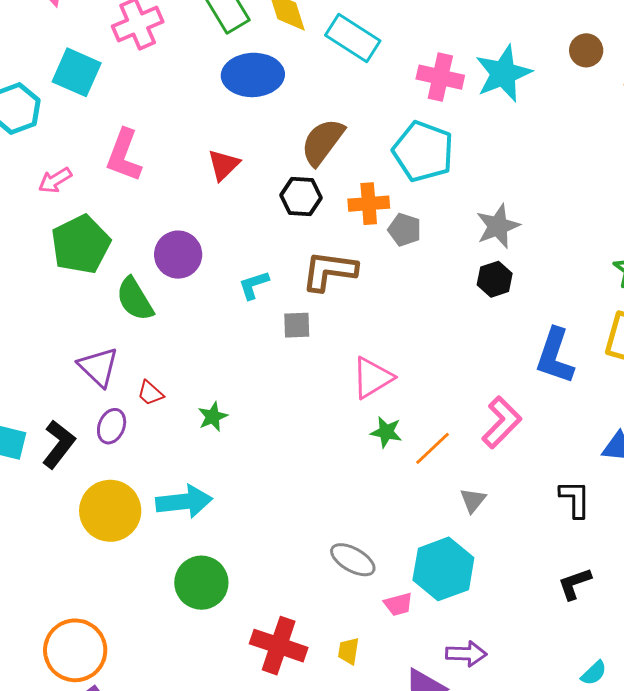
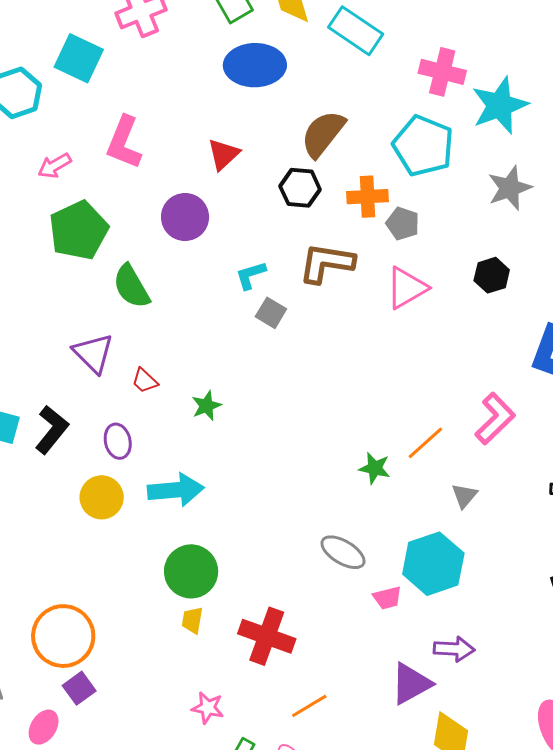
cyan star: (503, 73) -> (500, 105), moved
gray star: (498, 226) -> (510, 188), moved
purple circle: (178, 255) -> (185, 217), moved
gray square: (297, 325) -> (271, 313), moved, turned 32
pink triangle: (372, 378) -> (407, 288), moved
purple ellipse: (112, 426) -> (118, 441), moved, turned -36
green star: (386, 432) -> (375, 468), moved
yellow circle: (110, 511) -> (102, 497), size x0.7
yellow trapezoid: (349, 651) -> (192, 620), moved

